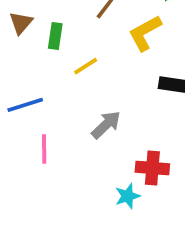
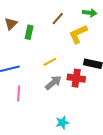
yellow line: (86, 66) -> (50, 62), moved
red cross: (152, 168) -> (76, 78), moved

